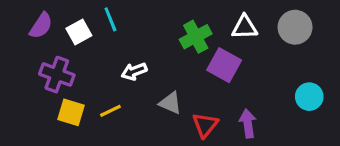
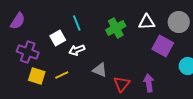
cyan line: (110, 19) -> (77, 23), moved
white square: (79, 32) -> (58, 38), moved
purple square: (224, 65) -> (163, 46), moved

